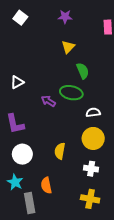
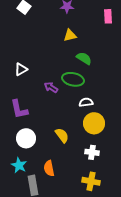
yellow triangle: (68, 47) -> (70, 35), turned 32
green semicircle: (83, 71) -> (84, 58), turned -35
white semicircle: (93, 112) -> (86, 102), moved
yellow semicircle: (60, 151) -> (62, 135), turned 133

